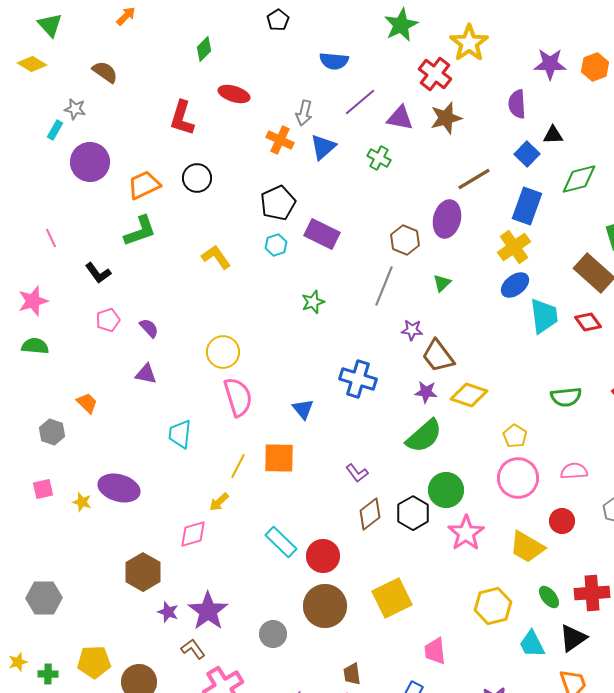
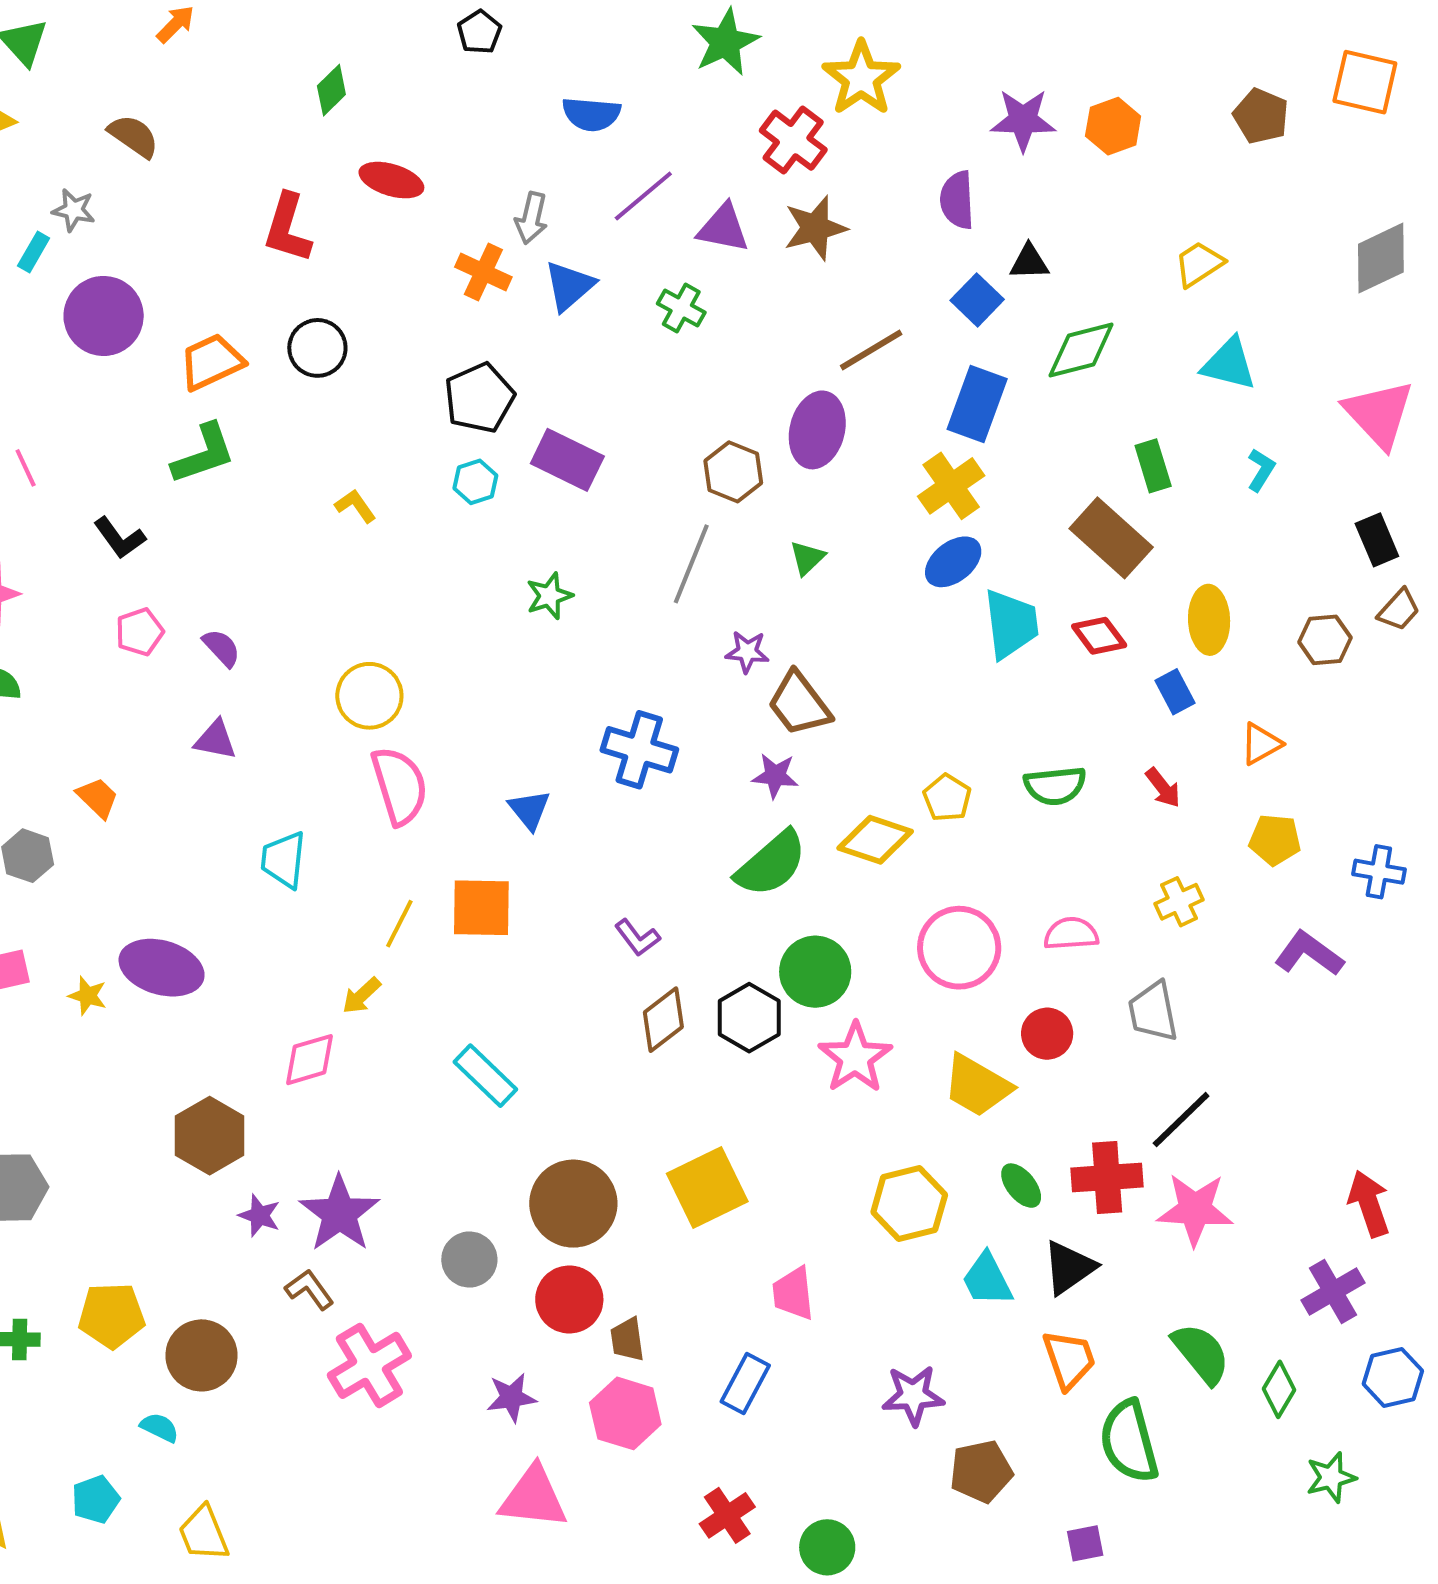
yellow L-shape: (216, 257) -> (355, 506), size x0.7
yellow diamond: (469, 395) -> (875, 840), moved
yellow pentagon: (515, 436) -> (947, 798), moved
red circle: (323, 556) -> (569, 1299), moved

